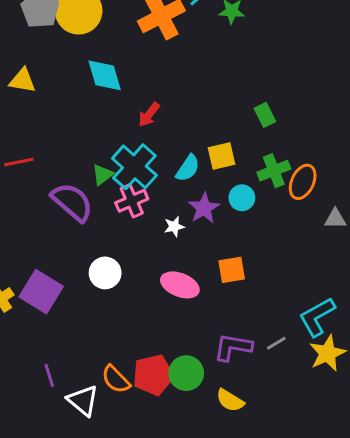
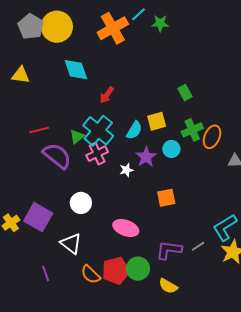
red line: (19, 162) -> (39, 130), moved
pink ellipse: (180, 285) -> (126, 228), moved
white triangle: (83, 400) -> (71, 244), moved

